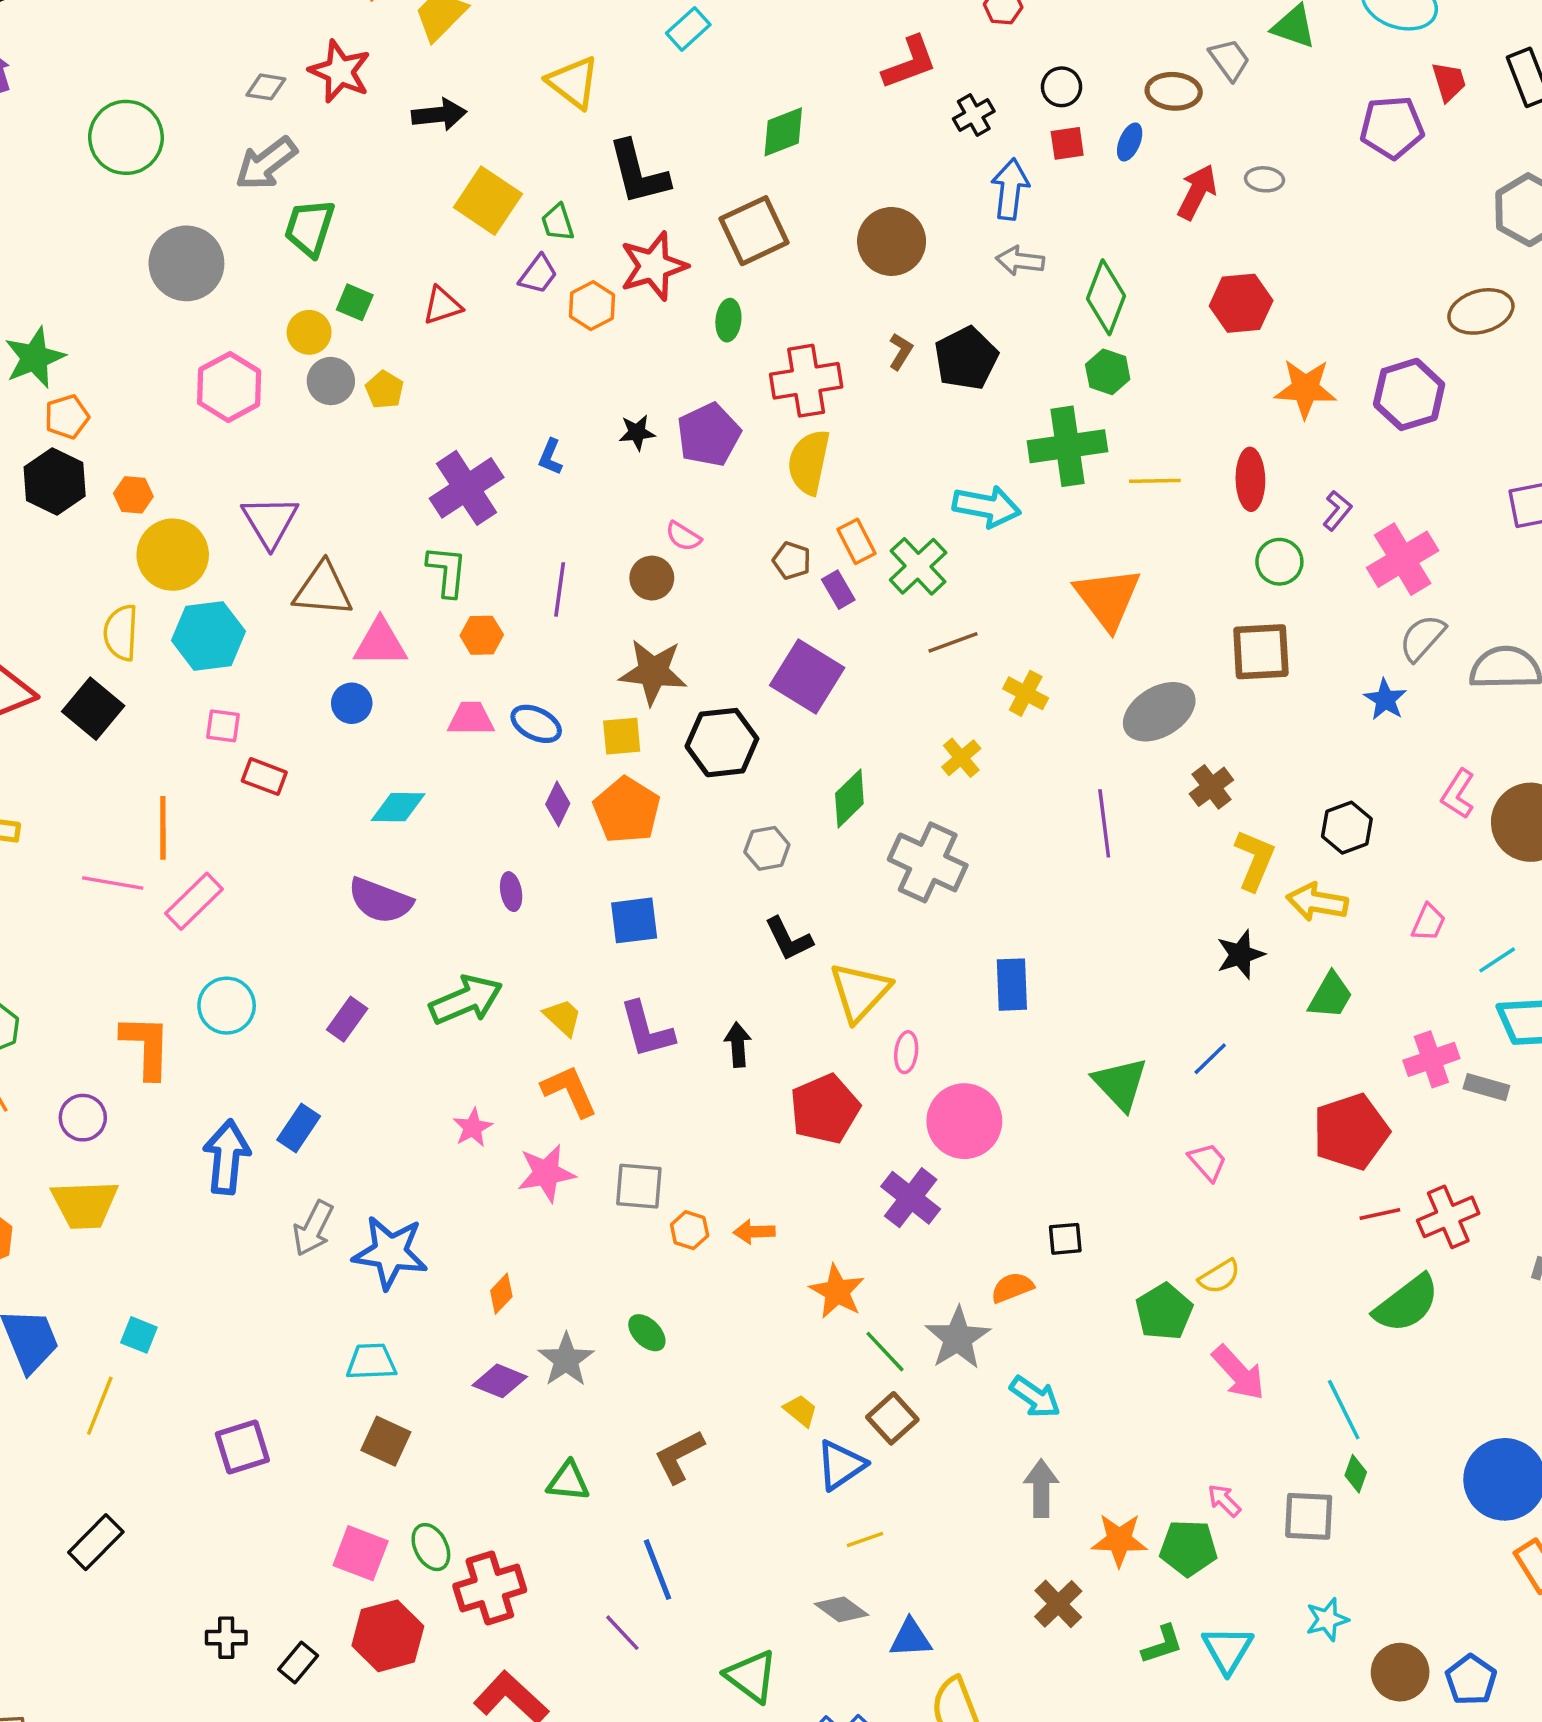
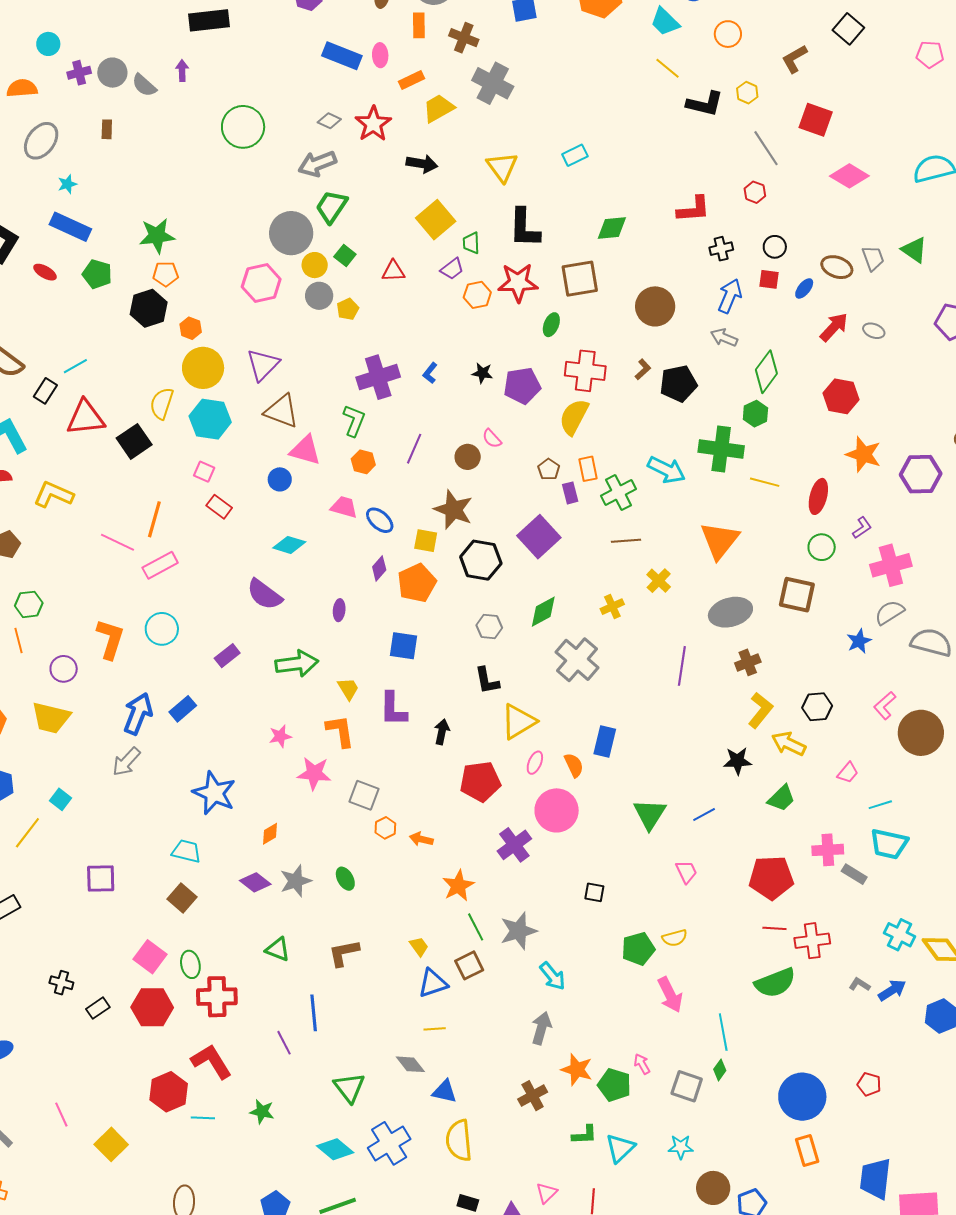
gray circle: (186, 263) -> (291, 233), moved
gray arrow: (313, 1228) -> (126, 762), moved
orange semicircle: (1012, 1287) -> (574, 765), moved, turned 70

